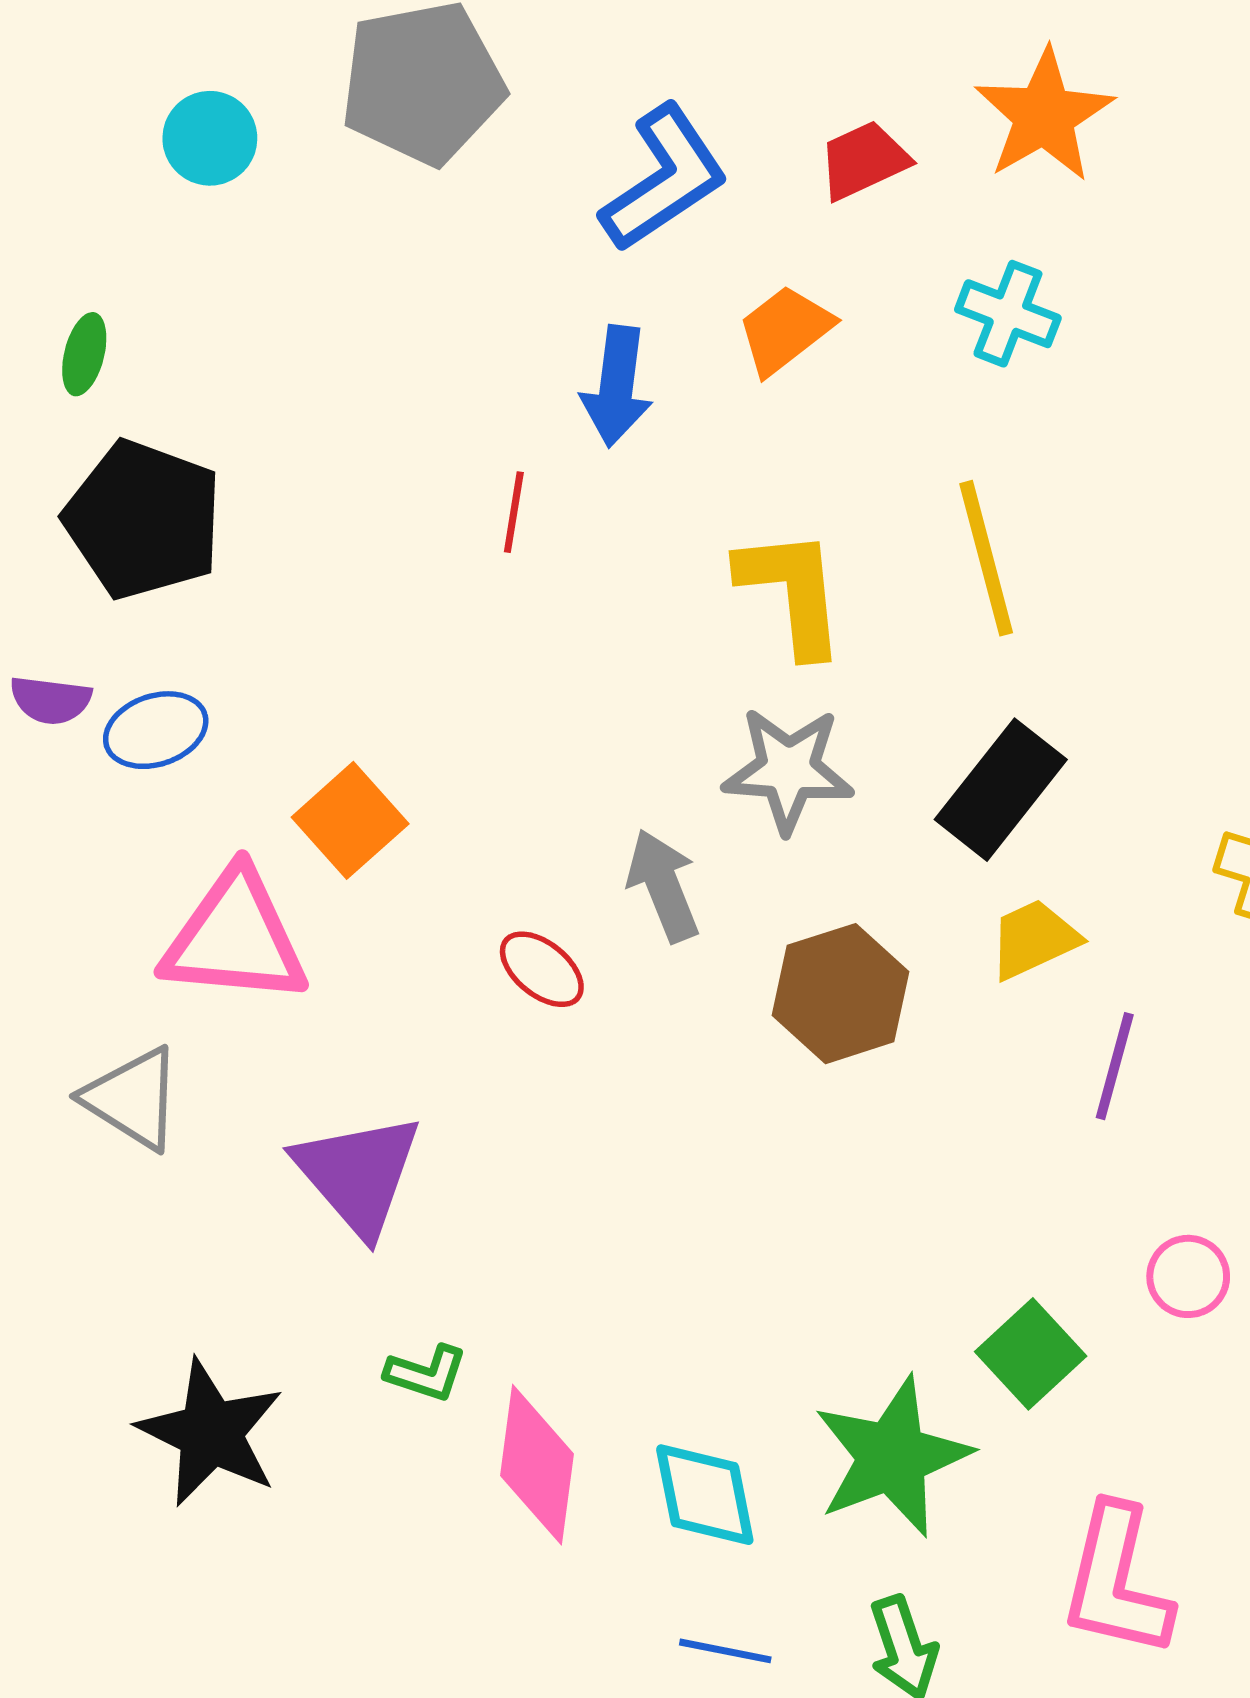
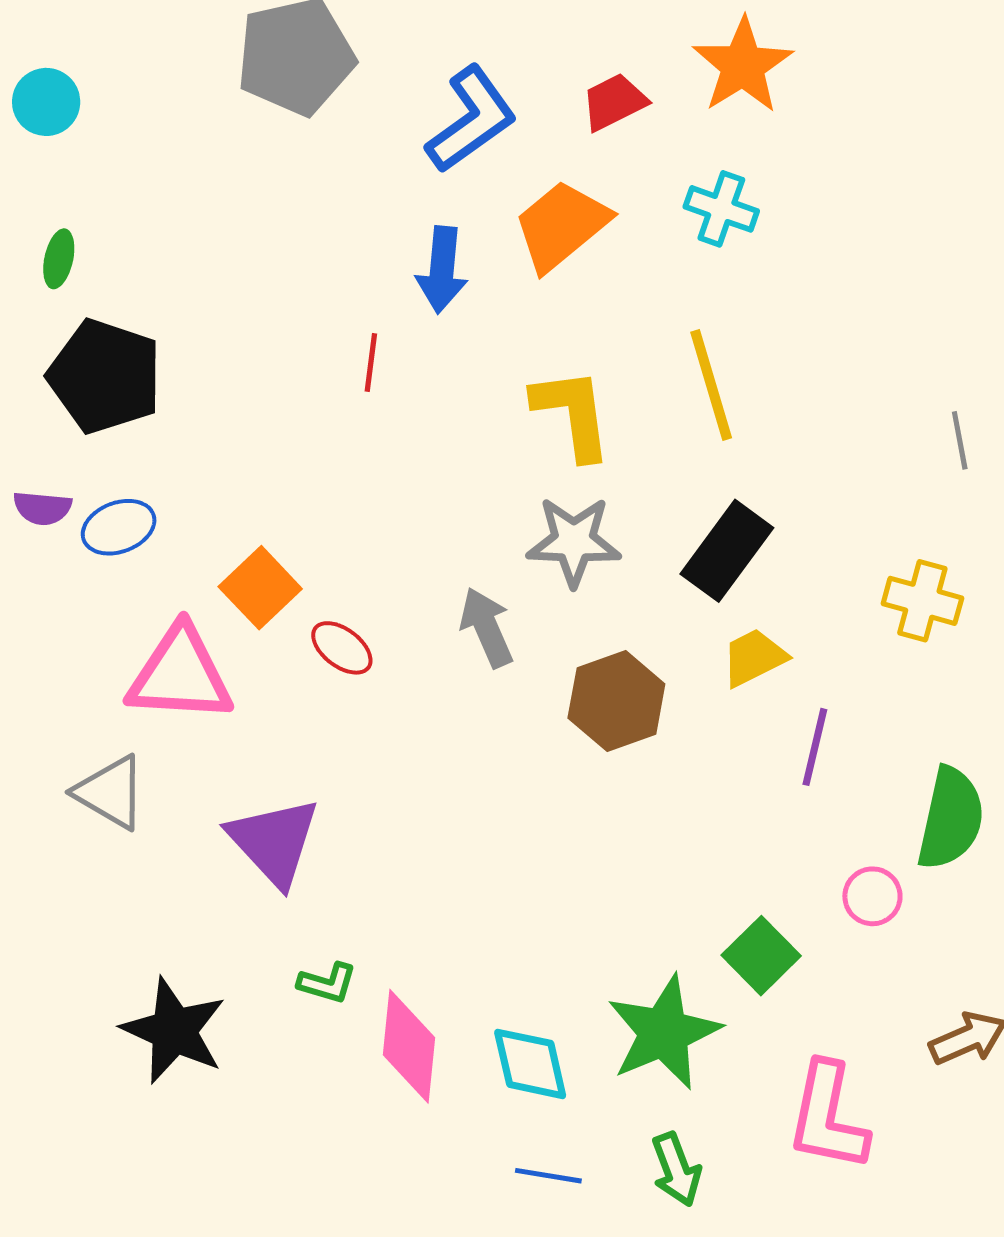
cyan circle: (210, 138) -> (46, 102), moved
orange trapezoid: (785, 330) -> (561, 226), size x1.4
red ellipse: (542, 969) -> (342, 648), moved

